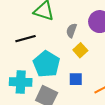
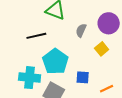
yellow square: (80, 50) -> (102, 49), moved

